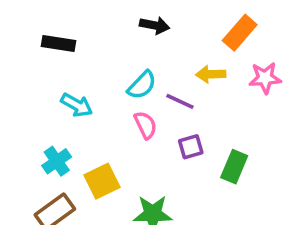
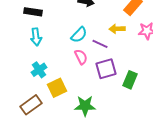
cyan arrow: (77, 105) -> (36, 37), moved, turned 54
purple square: (191, 147) -> (106, 69), size x1.5
cyan cross: (57, 161) -> (39, 70), moved

